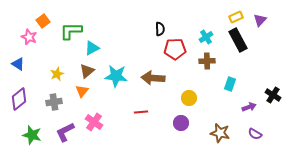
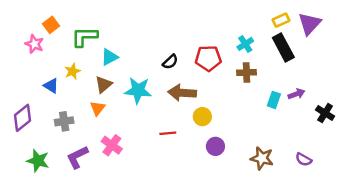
purple triangle: (260, 20) -> (310, 24), size x1.5
black semicircle: (160, 29) -> (170, 62), moved, turned 48
blue triangle: (18, 64) -> (51, 86), moved
yellow star: (57, 74) -> (73, 71), moved
yellow circle: (189, 98) -> (202, 117), moved
purple arrow: (249, 107) -> (296, 94), moved

